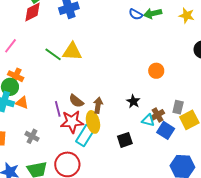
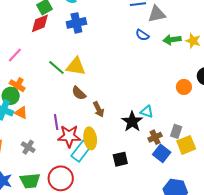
green arrow: (153, 13) -> (172, 40), moved
orange circle: (156, 71) -> (184, 87), moved
brown semicircle: (76, 101) -> (79, 93), moved
black star: (133, 101) -> (132, 122), size x1.5
brown arrow: (98, 105) -> (99, 109), moved, turned 140
cyan triangle: (148, 120) -> (147, 112), moved

